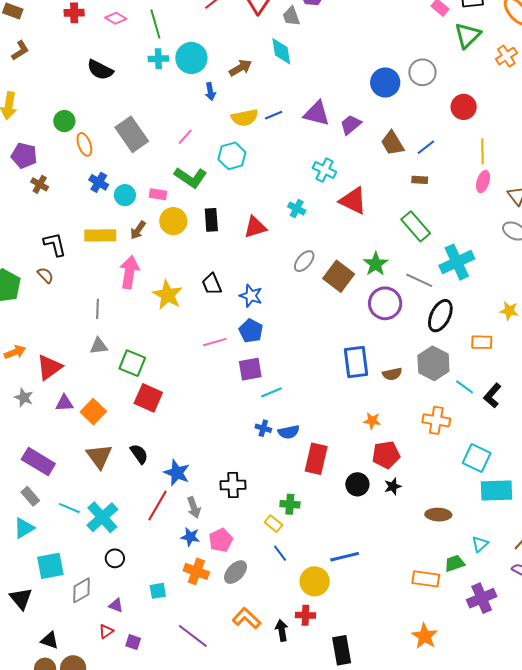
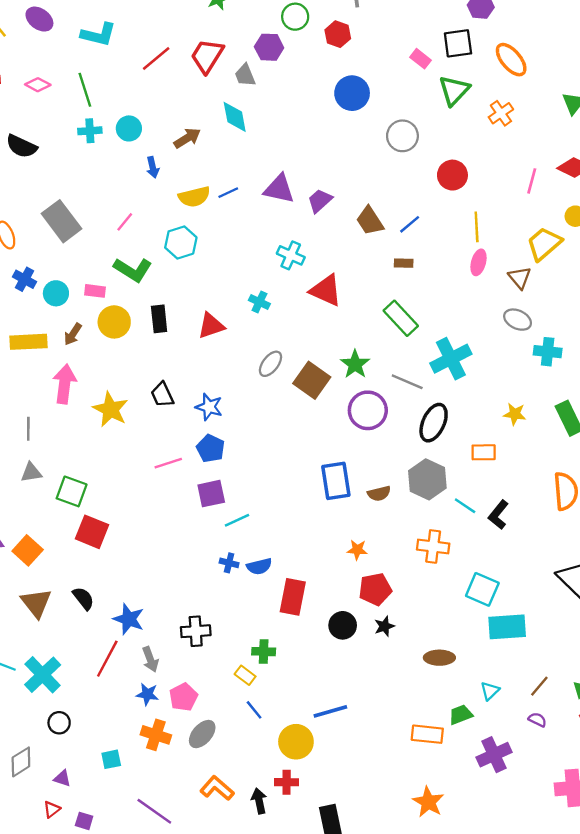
cyan circle: (191, 58) -> (129, 128), size x0.7
blue circle: (385, 82) -> (352, 93), moved

